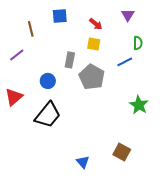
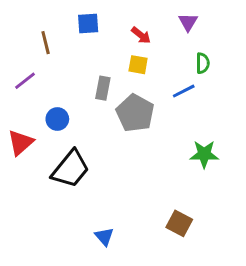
blue circle: (48, 81) -> (57, 119), moved
green star: (139, 105) -> (204, 154), turned -30
blue triangle: (83, 162) -> (104, 237), moved

